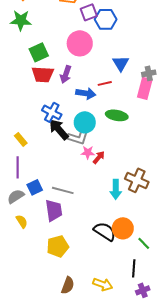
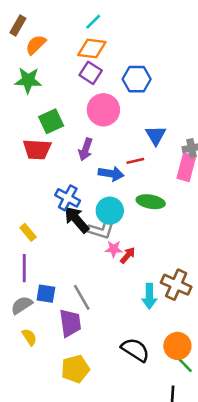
purple square: (89, 12) -> (91, 73), moved, turned -36
red trapezoid: (43, 74) -> (37, 149), moved
blue square: (35, 187) -> (46, 294), turned 35
gray line: (63, 190) -> (82, 297), turned 45
orange circle: (123, 228) -> (177, 346), moved

